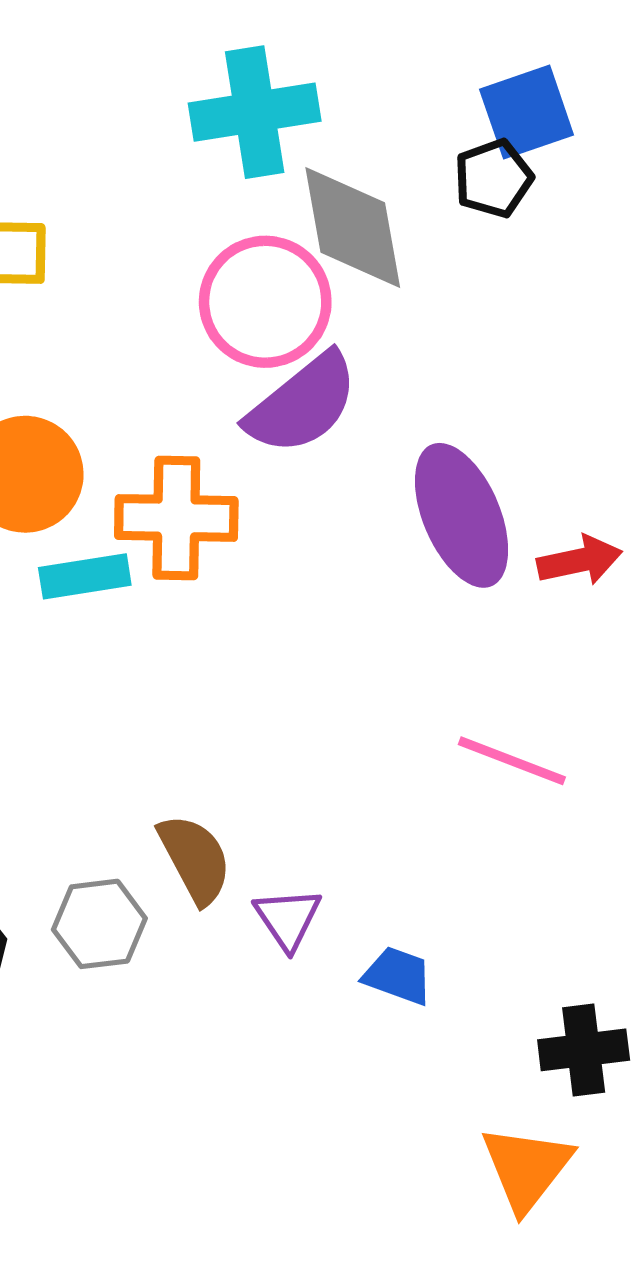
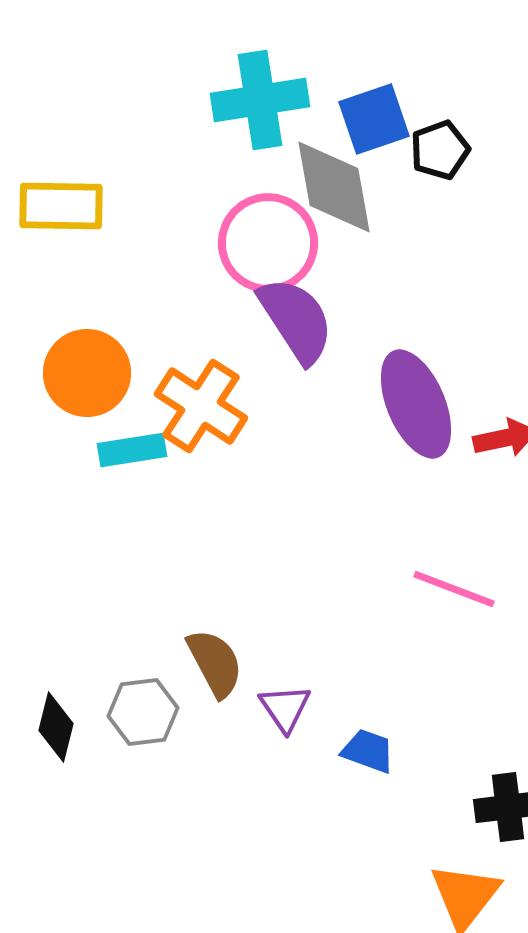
blue square: (527, 112) -> (374, 119), moved
purple semicircle: (302, 404) -> (296, 320), turned -84
orange cross: (176, 518) -> (201, 406), turned 32

